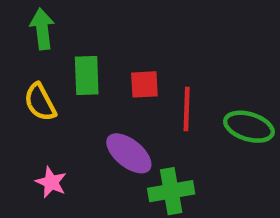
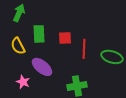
green arrow: (42, 29) -> (19, 13), turned 30
purple ellipse: (129, 153) -> (42, 67), moved

